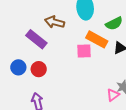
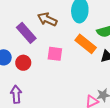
pink square: (84, 51) -> (55, 54), moved

